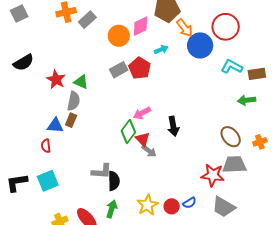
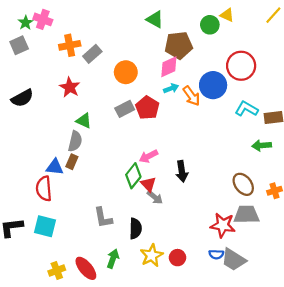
pink diamond: (141, 26) -> (169, 67), moved
orange arrow: (185, 28) -> (192, 96), moved
red star: (56, 80) -> (70, 87), moved
red semicircle: (46, 146) -> (44, 189), size x1.6
gray L-shape: (102, 171) -> (103, 218), turned 75
cyan square: (48, 181) -> (45, 226), turned 35
black semicircle: (114, 181) -> (135, 228), moved
blue semicircle: (189, 203) -> (216, 254), moved, turned 32

